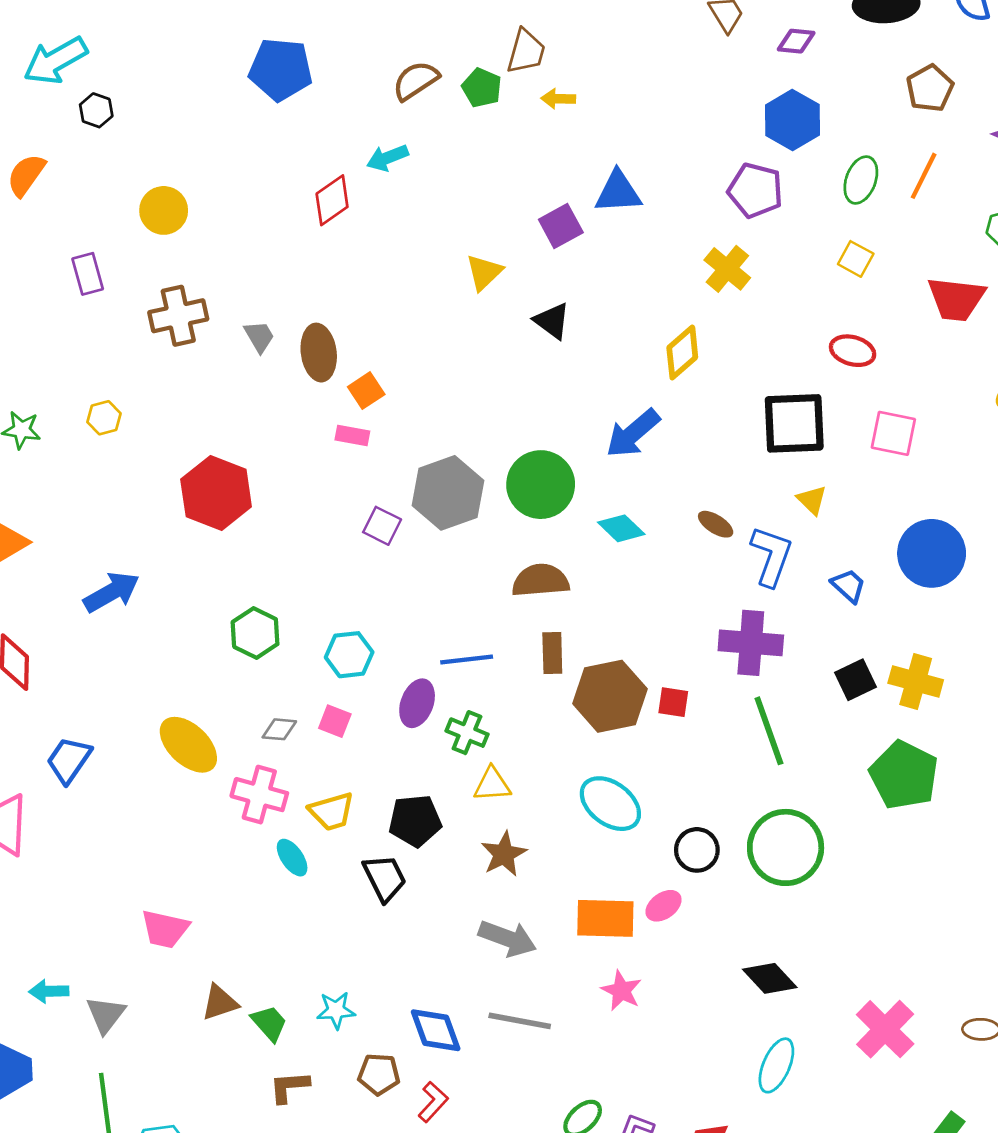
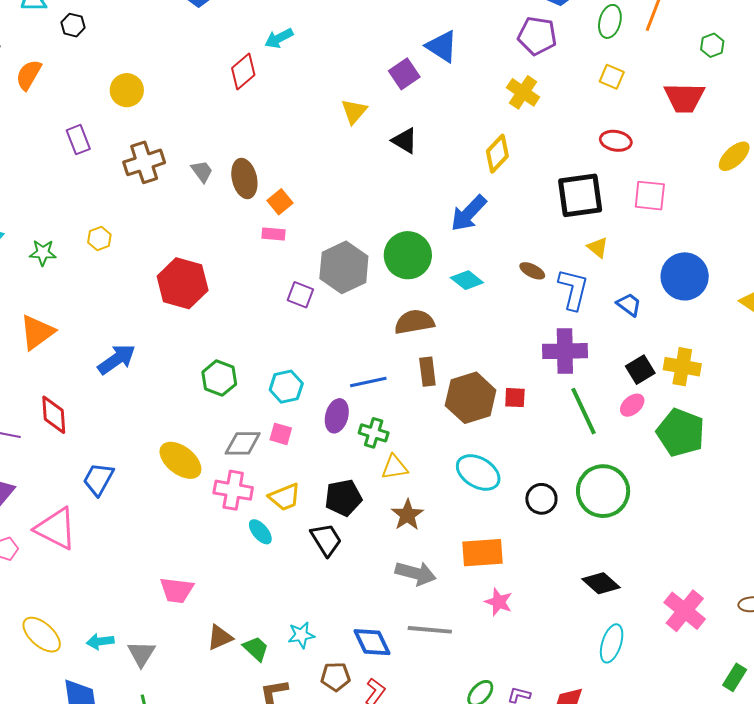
blue triangle: (618, 192) -> (442, 46), turned 42
gray diamond: (279, 729) -> (243, 443), size x1.5
pink ellipse: (664, 906) -> (632, 405), moved

